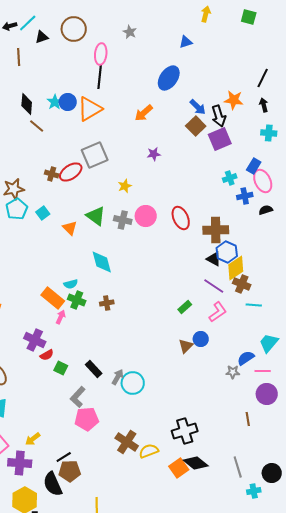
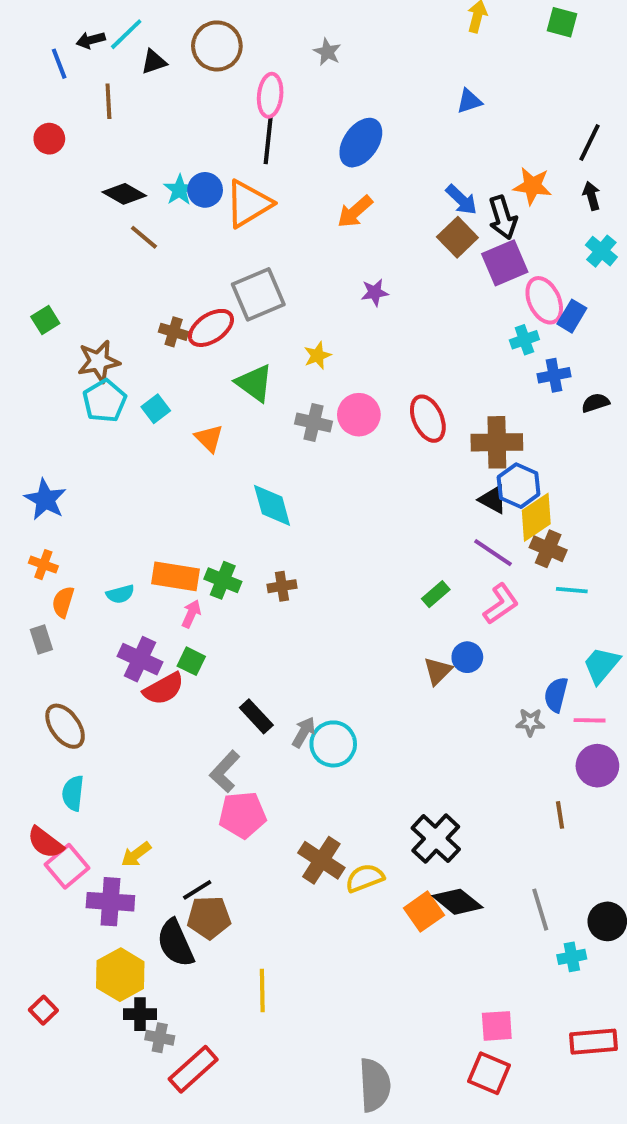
blue triangle: (186, 42) -> (469, 101), moved
blue ellipse: (169, 78) -> (361, 143), moved
black diamond: (27, 104) -> (124, 194), turned -65
cyan cross: (269, 133) -> (601, 251), turned 35
pink ellipse: (263, 181) -> (544, 300), moved
green triangle: (96, 216) -> (254, 383), moved
cyan semicircle: (71, 284) -> (120, 594), moved
orange rectangle: (53, 298) -> (175, 576), turned -30
red semicircle: (47, 355) -> (164, 689), size x1.5
blue semicircle: (246, 358) -> (556, 695), turned -42
green square: (61, 368) -> (191, 661), moved
black cross: (185, 431) -> (436, 839), turned -30

